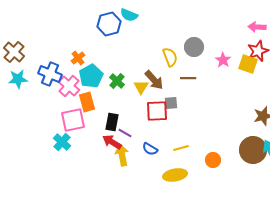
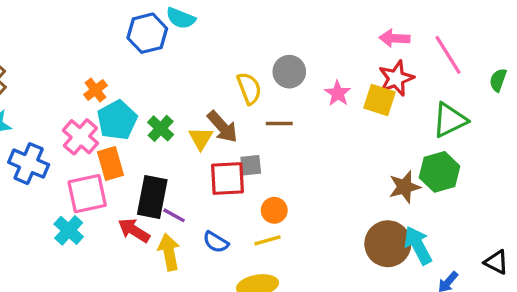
blue cross: (50, 74) -> (29, 164), moved
black rectangle: (112, 122) -> (152, 197), size x1.4
red arrow: (112, 142) -> (134, 230), moved
orange circle: (213, 160) -> (274, 210), moved

